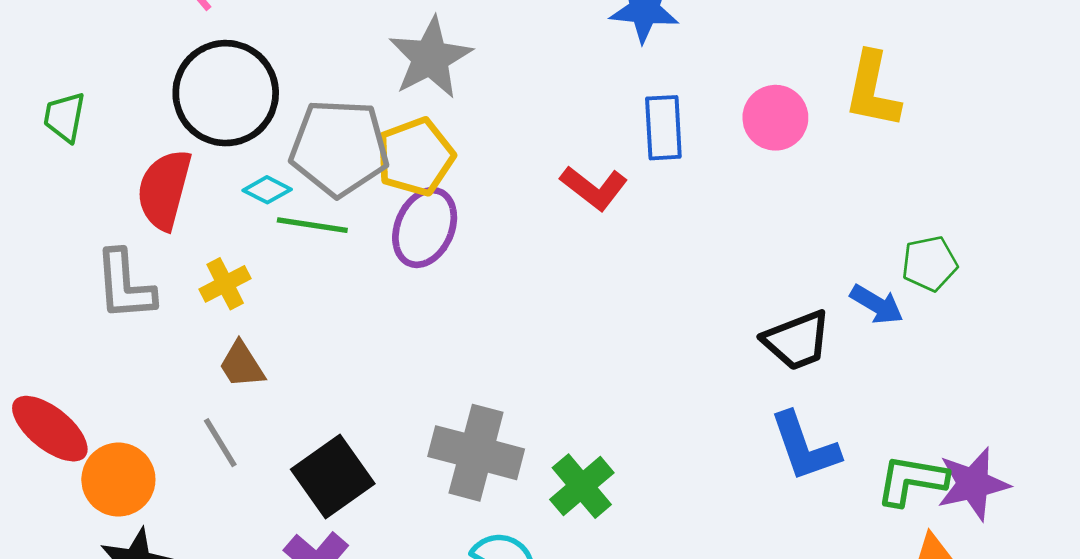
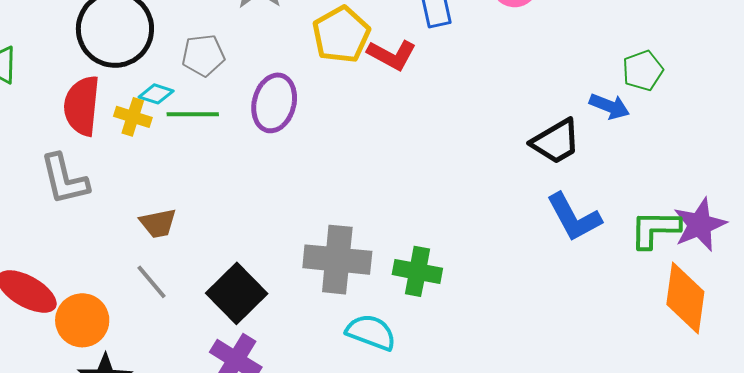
gray pentagon: (339, 148) -> (203, 55), size x0.6
yellow pentagon: (415, 157) -> (341, 35), moved
yellow cross: (225, 284) -> (133, 117), moved, turned -36
brown trapezoid: (242, 365) -> (158, 223), turned -60
green cross: (582, 486) -> (417, 271), turned -30

